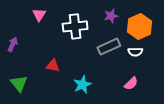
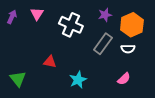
white cross: (75, 26) -> (71, 25), turned 30
purple arrow: (13, 44) -> (12, 17), moved
gray rectangle: (109, 47) -> (103, 44), turned -30

